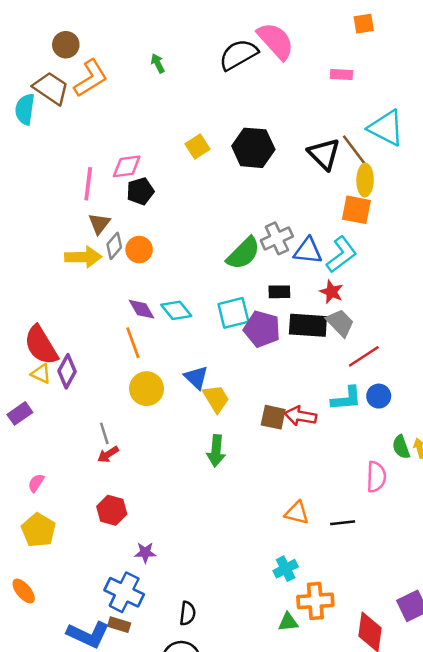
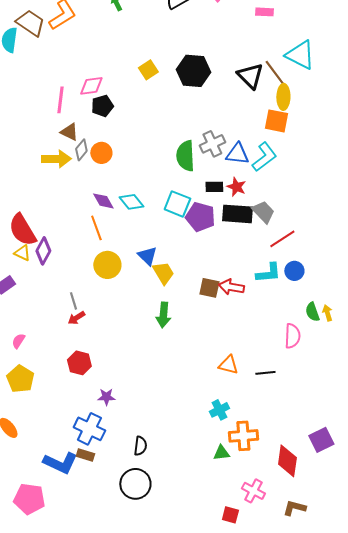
brown triangle: (99, 223) -> (69, 132), turned -42
green semicircle: (243, 253) -> (185, 156), turned 132
red star: (332, 292) -> (236, 187), moved
cyan square: (233, 313) -> (177, 204), turned 36

